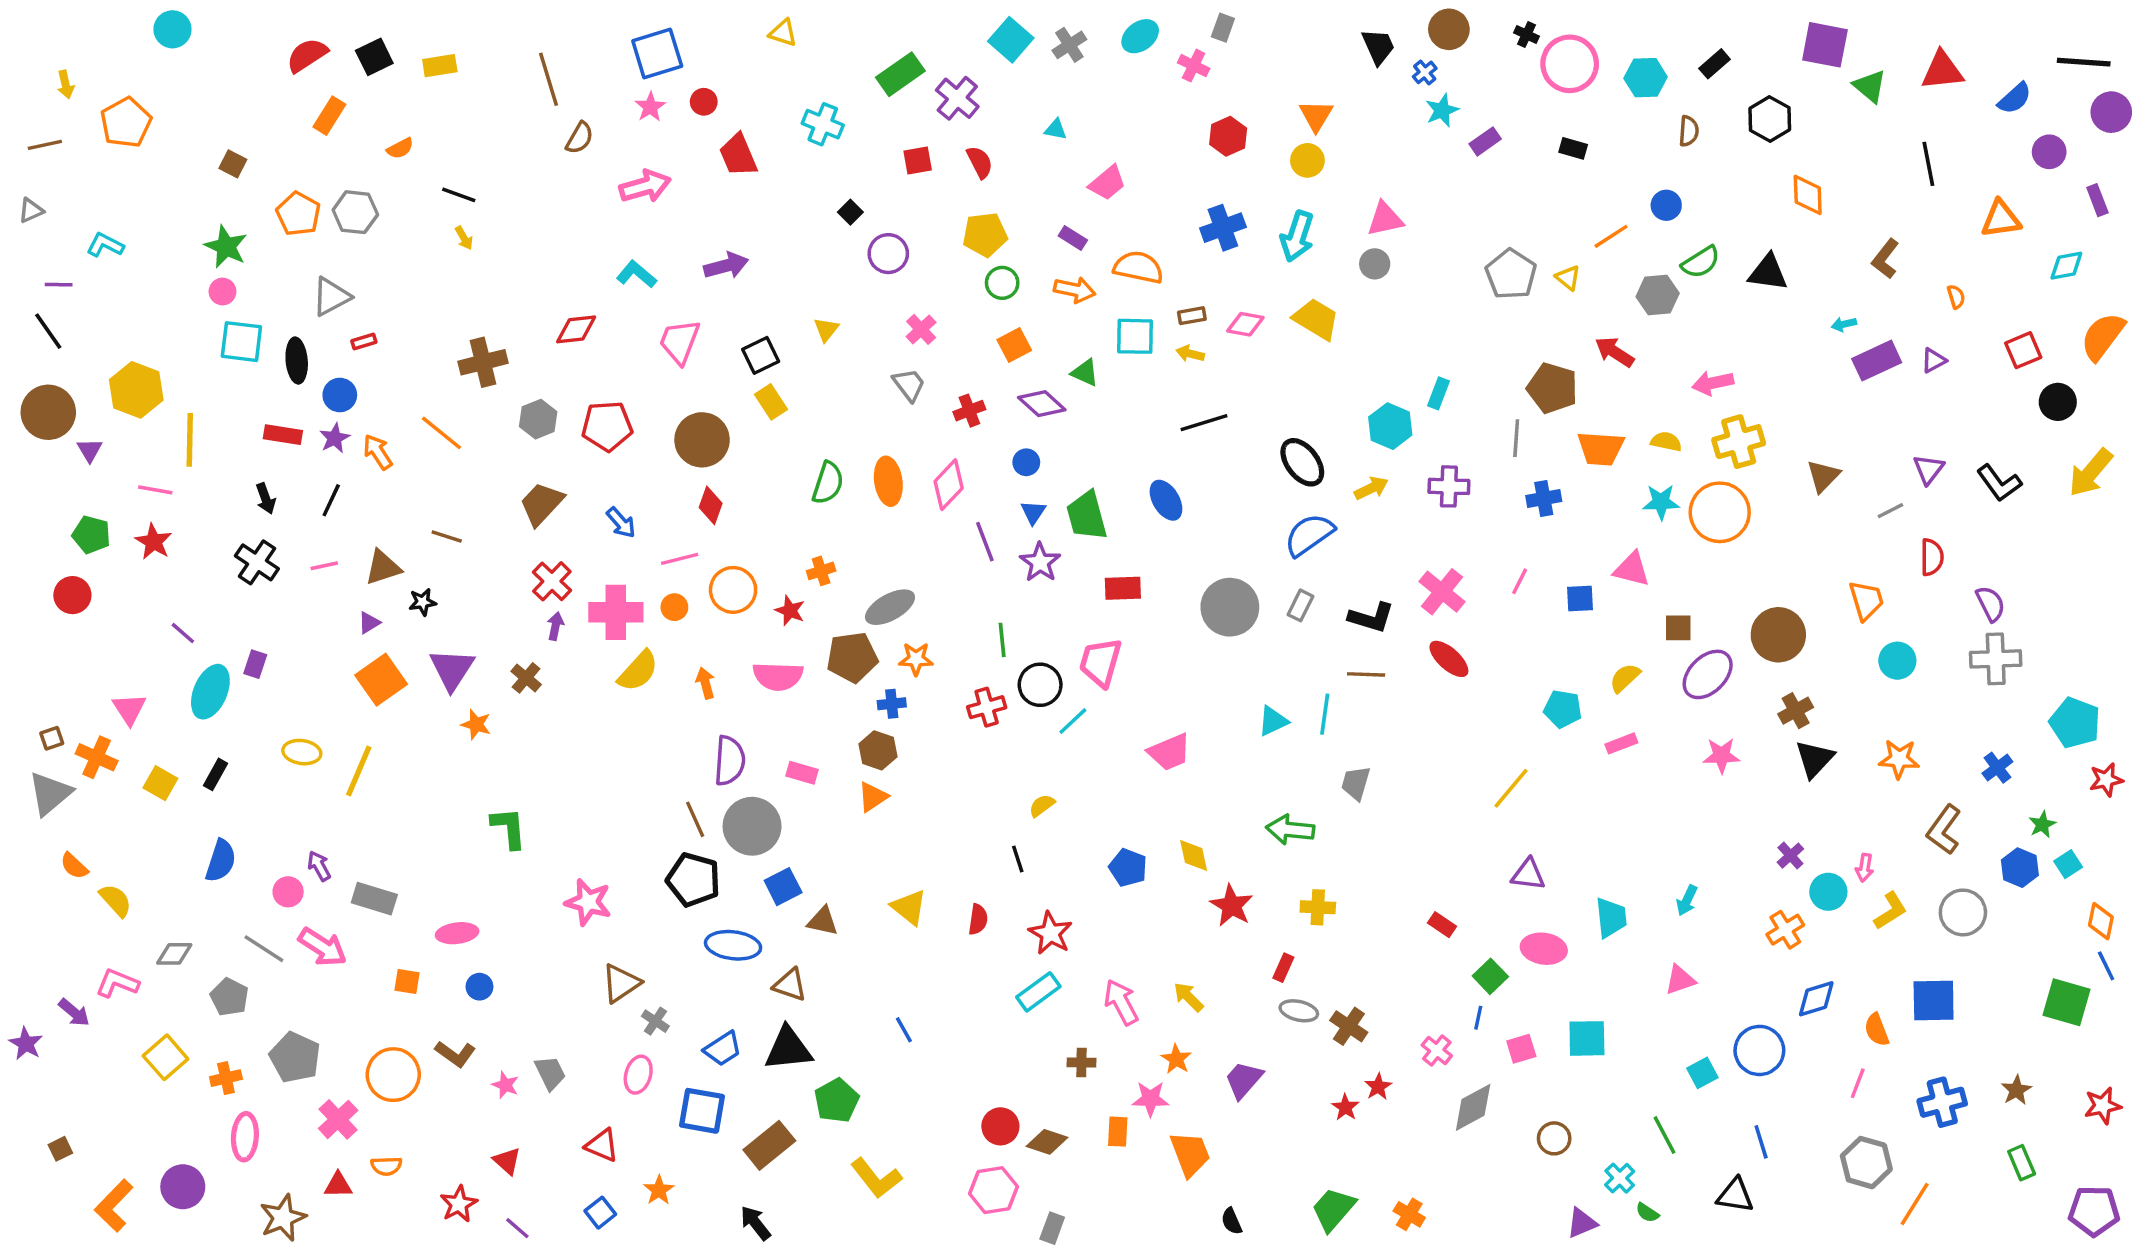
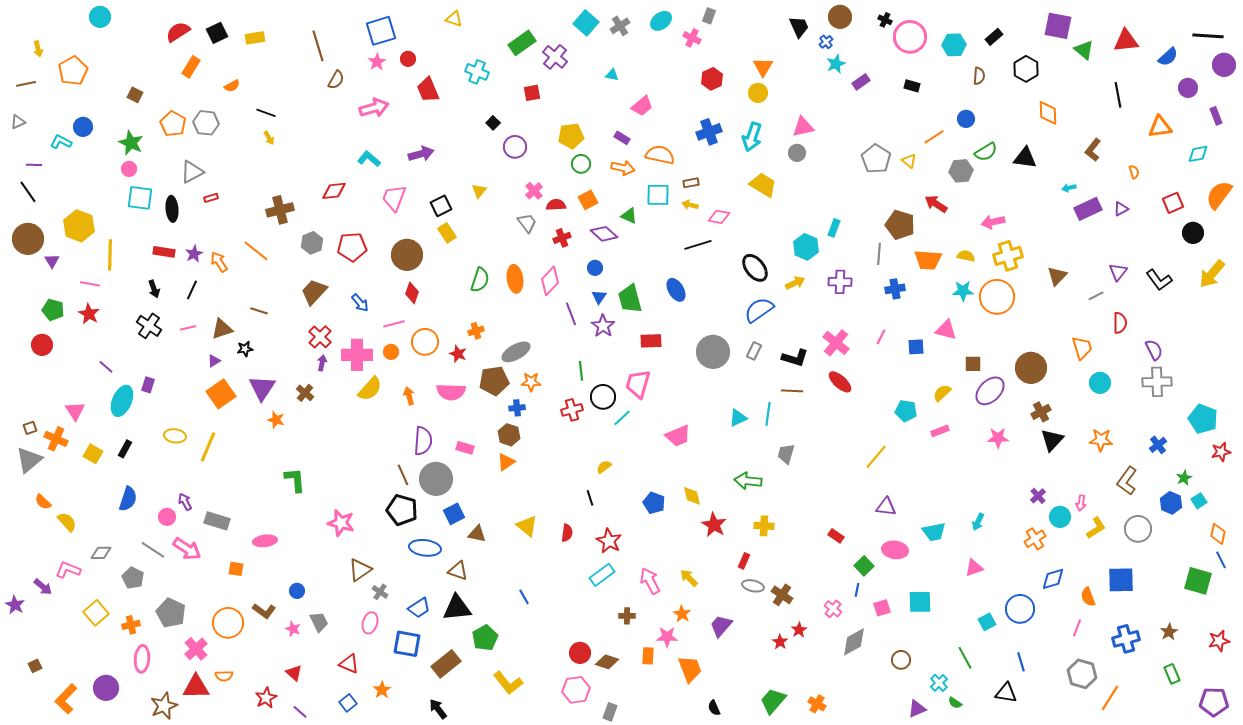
red semicircle: (980, 162) -> (556, 205), moved, turned -66
pink diamond: (1245, 324) -> (719, 217), moved
blue circle: (340, 395) -> (83, 127), moved
cyan trapezoid: (1611, 918) -> (934, 532), turned 85
blue circle: (479, 987) -> (297, 591), moved
red triangle: (338, 1185) -> (196, 687), size x1.6

